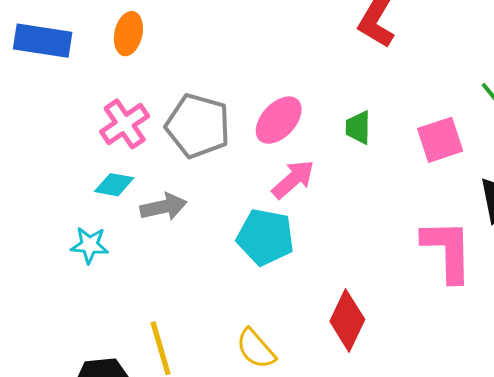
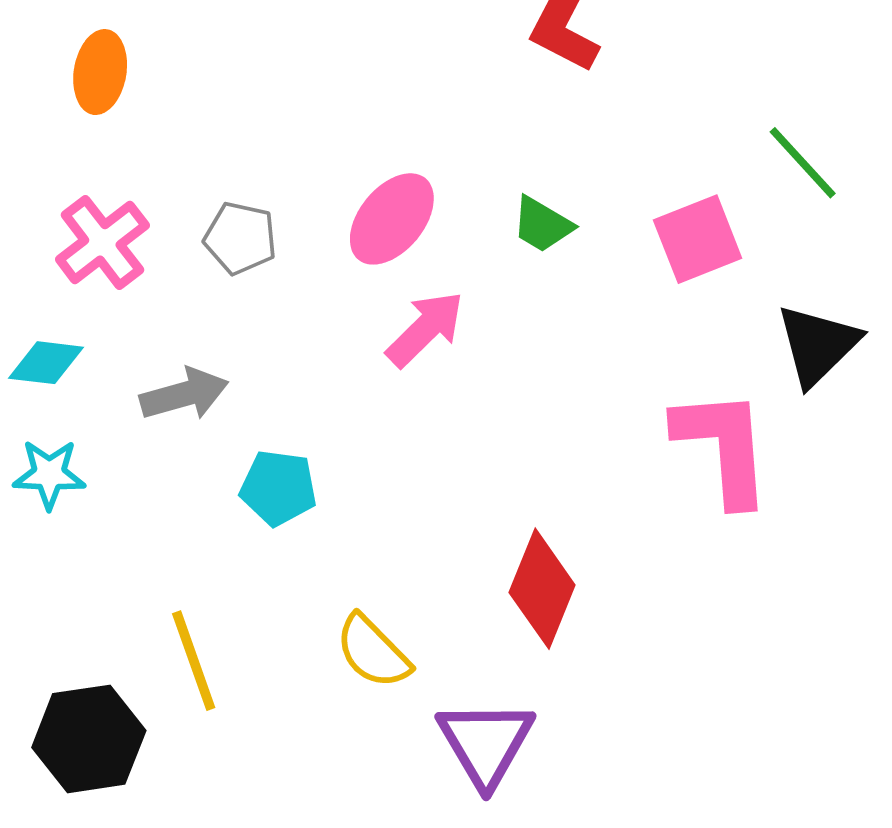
gray pentagon: (198, 126) -> (240, 238), size x0.6
green trapezoid: (358, 128) -> (542, 225), turned -57
cyan diamond: (114, 185) -> (46, 363), moved
cyan pentagon: (265, 237) -> (278, 488), moved, size x0.7

